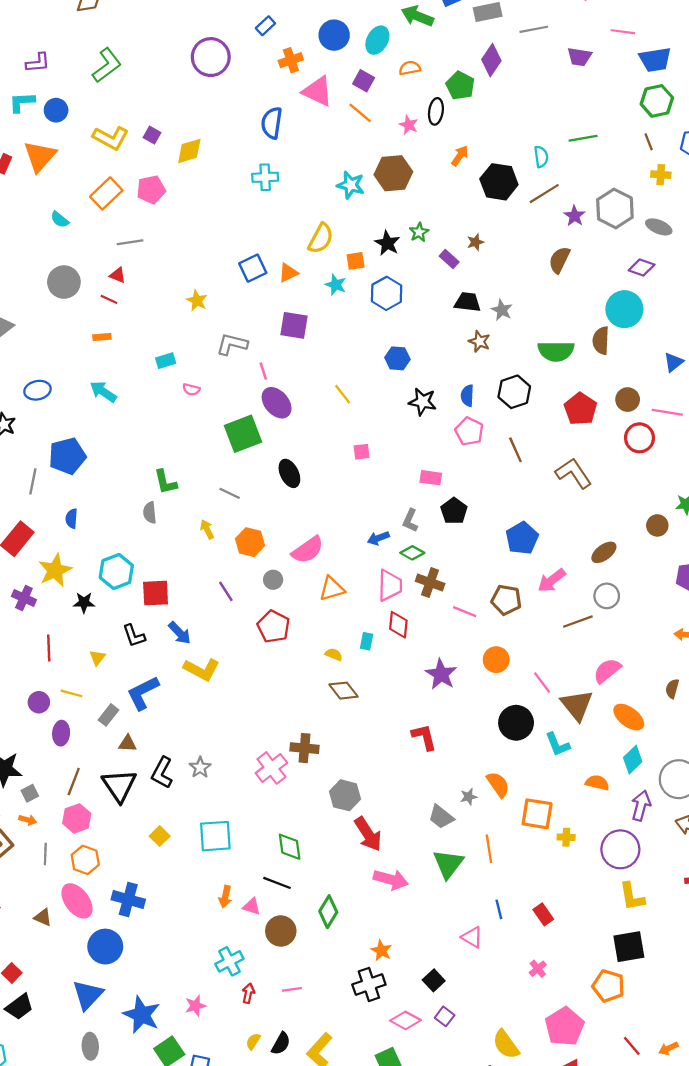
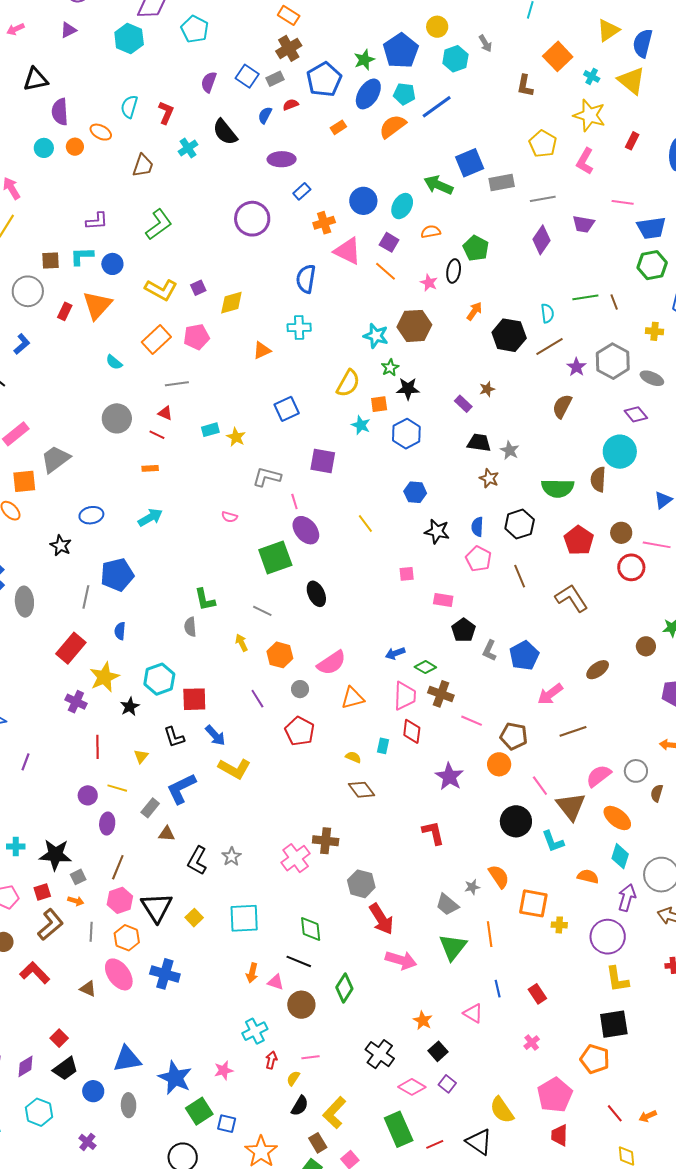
purple diamond: (491, 60) -> (541, 240), moved
purple square: (152, 135) -> (198, 288), turned 35
brown line: (649, 142) -> (614, 302), moved
green star: (419, 232) -> (390, 368), moved
black star: (387, 243) -> (408, 389), turned -30
purple diamond: (642, 267) -> (636, 414), turned 30
orange triangle: (288, 273) -> (262, 350), moved
cyan rectangle: (166, 361) -> (210, 430), moved
cyan arrow: (103, 392) -> (150, 517), turned 115
pink square: (362, 452) -> (407, 574), moved
gray L-shape: (410, 520) -> (489, 651), moved
gray circle: (607, 596) -> (636, 771), moved
brown pentagon: (506, 600) -> (514, 736), moved
black star: (84, 603) -> (130, 707), turned -30
cyan diamond: (633, 760) -> (620, 856), turned -30
black triangle: (119, 786) -> (157, 907), moved
blue circle: (105, 947) -> (93, 1091), moved, size x0.7
orange star: (381, 950) -> (423, 1020), moved
black cross: (369, 985) -> (380, 1054), turned -36
blue triangle: (88, 995) -> (127, 1059), turned 36
yellow semicircle: (253, 1041) -> (293, 1078), moved

